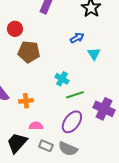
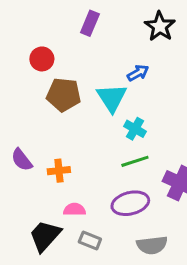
cyan triangle: (94, 54) -> (112, 98), moved, size x1.5
cyan cross: (62, 79) -> (135, 129), moved
purple ellipse: (72, 122) -> (130, 203), turned 40
gray semicircle: (68, 149) -> (152, 245), moved, turned -30

